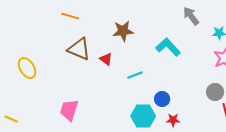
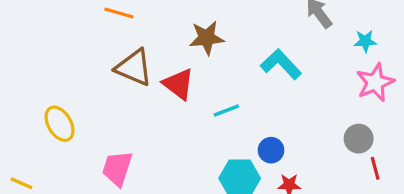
red triangle: (106, 59) -> (178, 84), size x1.5
yellow ellipse: (27, 68) -> (59, 124), moved

